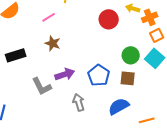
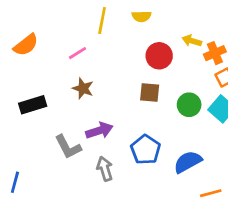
blue pentagon: (99, 75) -> (146, 150), moved
brown square: (128, 78) -> (150, 93), moved
gray arrow: (79, 102) -> (105, 169), moved
blue semicircle: (119, 106) -> (188, 162), moved

